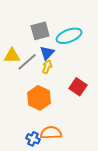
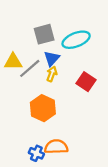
red square: (78, 87) -> (86, 82), moved

